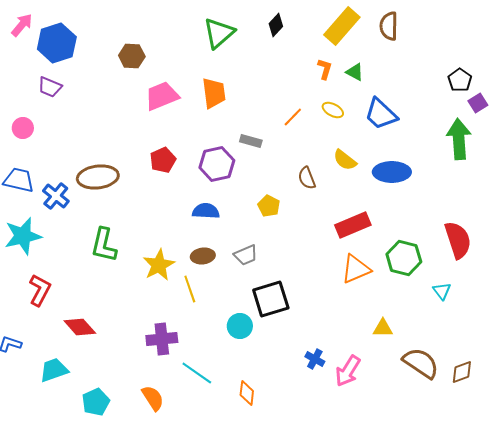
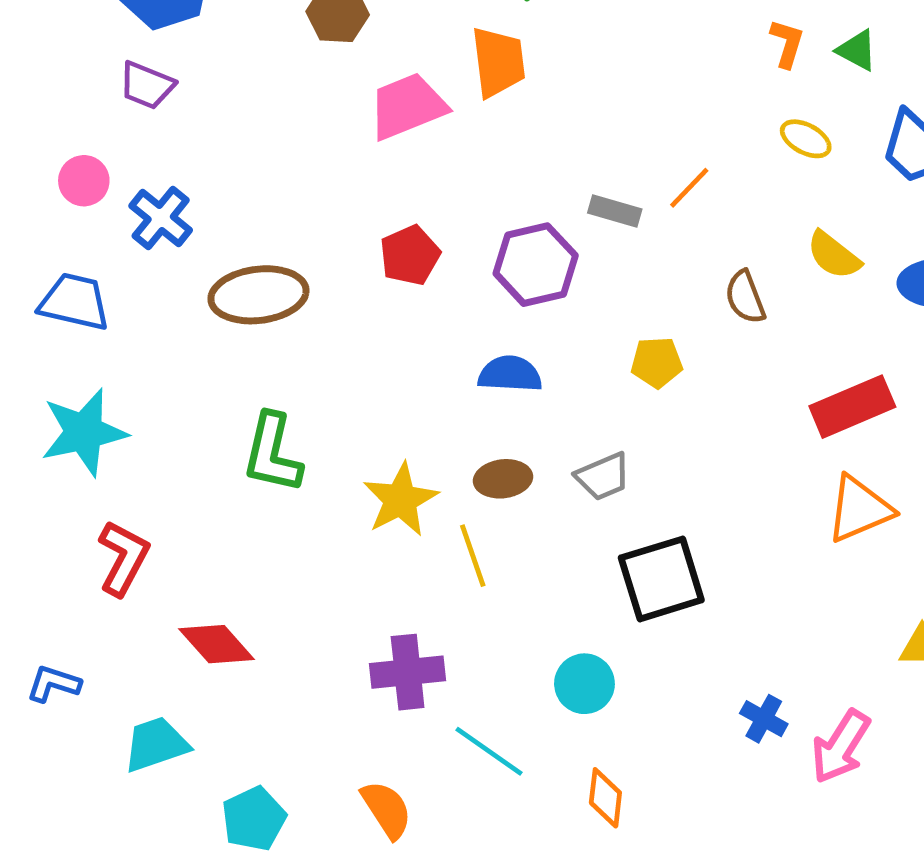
orange trapezoid: (214, 93) -> (498, 62), moved
orange line: (293, 117) -> (689, 188), moved
blue cross: (56, 196) -> (161, 218), moved
yellow pentagon: (269, 206) -> (657, 362), turned -30
cyan circle: (240, 326) -> (584, 684), moved

